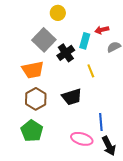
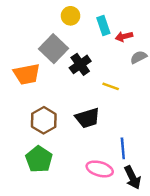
cyan rectangle: (85, 41) -> (103, 26), moved, turned -35
orange trapezoid: (33, 70) -> (27, 74), moved
yellow line: (91, 71) -> (111, 86), turned -48

